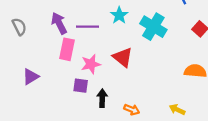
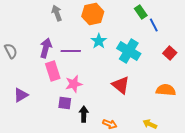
purple arrow: (59, 23) -> (46, 48), turned 42
pink rectangle: (67, 49) -> (53, 71), turned -30
red triangle: (123, 57) -> (121, 85), moved

